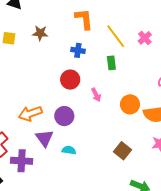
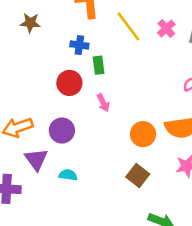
green rectangle: (111, 63) -> (99, 65), moved
orange circle: (130, 104) -> (143, 134), moved

